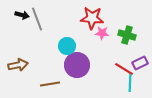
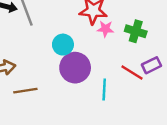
cyan line: (130, 83) -> (104, 89), moved
brown line: (50, 84) -> (25, 91), moved

